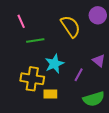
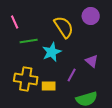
cyan star: (54, 64) -> (52, 52), moved
yellow rectangle: (50, 94) -> (49, 86), moved

